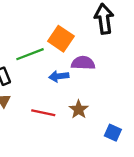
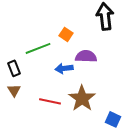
orange square: (61, 39) -> (66, 34), size x0.6
brown star: (79, 109) -> (82, 98), size x1.5

